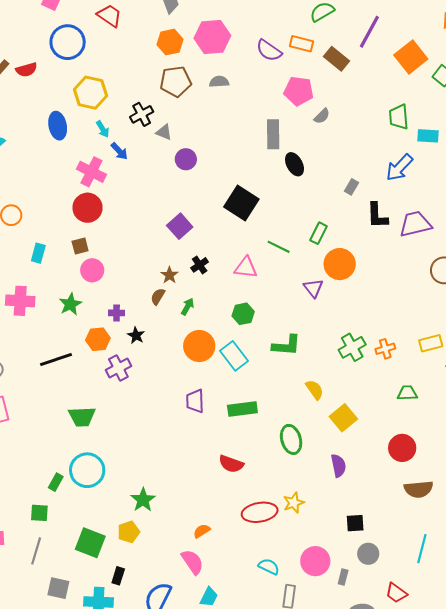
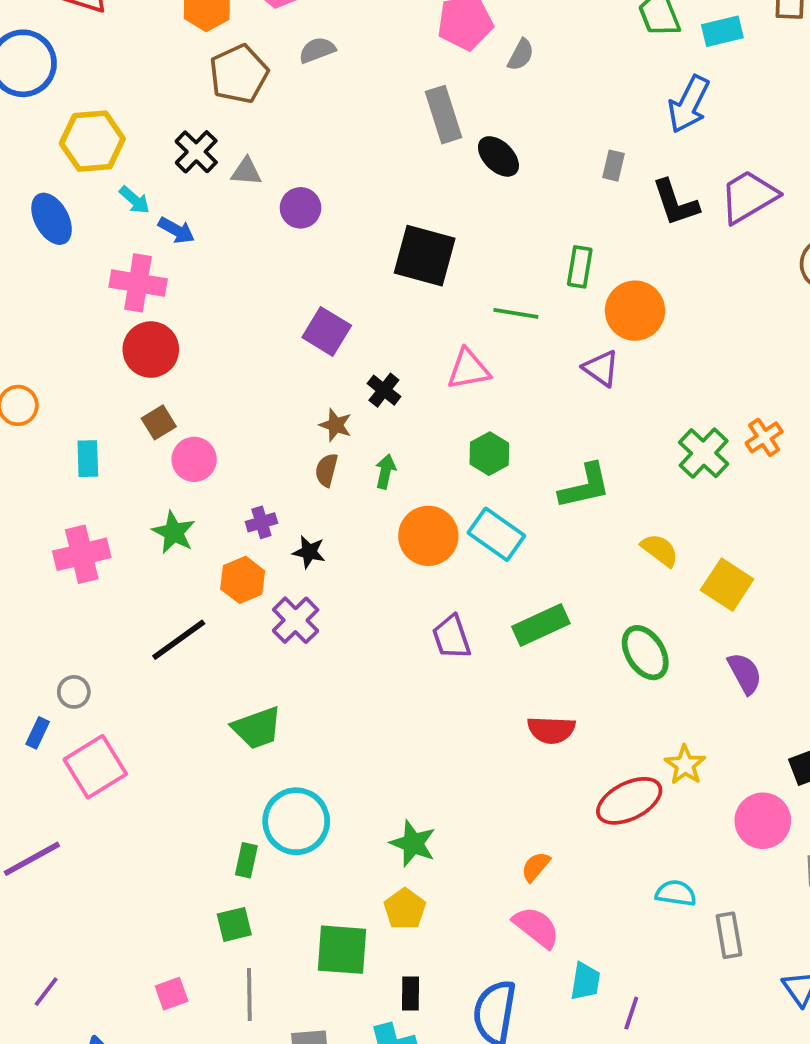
pink circle: (315, 561) -> (763, 821), moved

